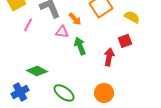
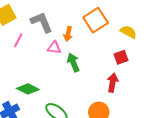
orange arrow: (75, 19) -> (68, 34), turned 56
red arrow: (109, 57) -> (113, 83), moved

